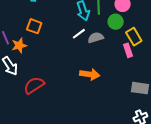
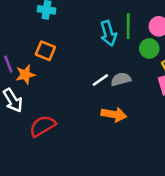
white line: (79, 34) -> (100, 80), moved
gray semicircle: (96, 38) -> (121, 79), moved

